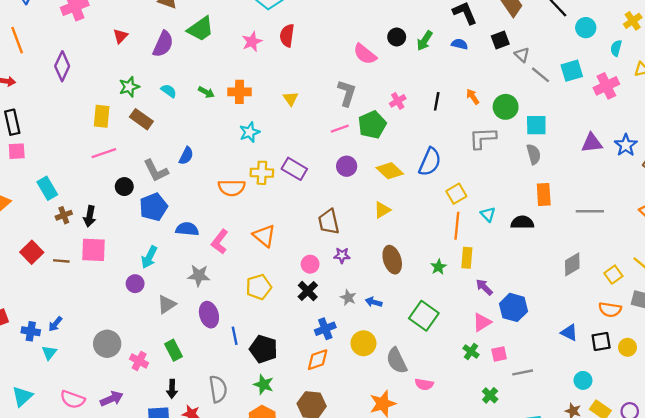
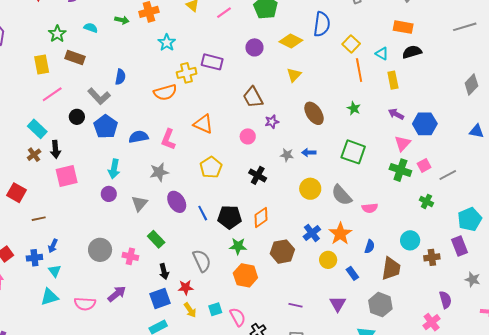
pink line: (340, 129) -> (224, 13), moved
cyan rectangle: (47, 188) -> (37, 129), moved
orange rectangle: (544, 195) -> (403, 27), moved, turned -60
yellow rectangle: (467, 258) -> (393, 80), moved
brown line: (61, 261) -> (39, 219), moved
gray diamond: (572, 264) -> (471, 84), moved
black cross: (308, 291) -> (258, 175), moved
blue cross: (325, 329) -> (312, 233), moved
green cross: (471, 352) -> (400, 170), size x1.5
orange diamond: (318, 360) -> (261, 217), moved
cyan triangle: (22, 396) -> (49, 297), moved, turned 42

